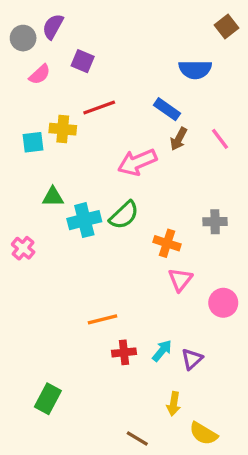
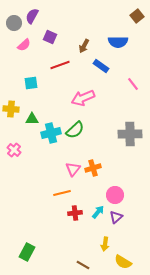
yellow cross: (63, 129) -> (11, 109), moved
brown arrow: (179, 139) -> (84, 46), moved
cyan square: (33, 142) -> (31, 83), moved
gray cross: (215, 222) -> (130, 134), size x1.6
orange cross: (167, 243) -> (93, 168), moved, turned -35
pink triangle: (180, 280) -> (73, 169), moved
pink circle: (223, 303) -> (115, 195), moved
green rectangle: (48, 399) -> (27, 252), moved

